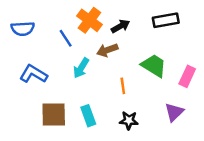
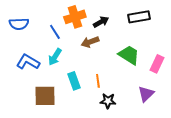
orange cross: (89, 20) -> (75, 17), turned 35
cyan arrow: (81, 68) -> (55, 57), moved
orange line: (123, 86) -> (98, 81), moved
cyan rectangle: (88, 116) -> (74, 81), moved

